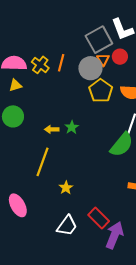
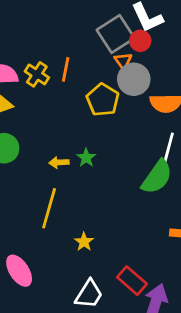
red circle: (120, 57) -> (140, 41), moved
gray circle: (90, 68) -> (134, 79), moved
yellow pentagon: (101, 91) -> (103, 100), moved

